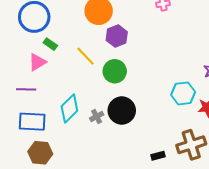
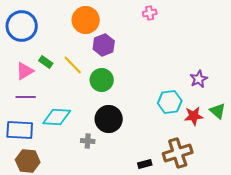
green rectangle: (50, 44) -> (46, 62), moved
purple line: (26, 89) -> (26, 97), moved
cyan diamond: (69, 108) -> (57, 117), turned 48
gray cross: (97, 117) -> (88, 141), moved, turned 32

